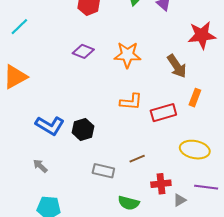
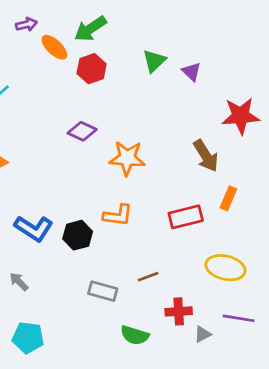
orange star: (127, 55) -> (127, 158), moved
orange L-shape: (131, 102) -> (118, 215), moved

